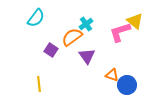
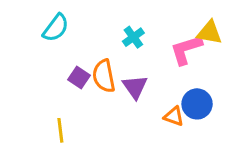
yellow triangle: (135, 21) -> (209, 33), turned -30
orange semicircle: (72, 37) -> (104, 76), moved, turned -65
blue circle: (127, 85) -> (197, 104), moved

